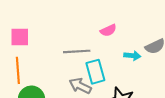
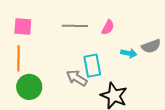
pink semicircle: (108, 30) -> (108, 27), turned -42
gray line: (77, 51) -> (75, 26), moved

